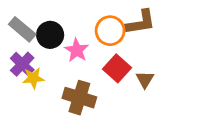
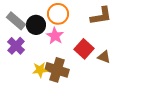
orange circle: (110, 31) -> (58, 14), moved
yellow star: (33, 78) -> (40, 70), moved
brown triangle: (145, 79) -> (104, 57), turned -40

